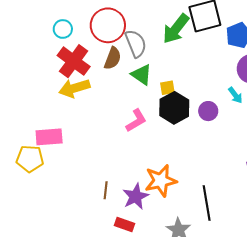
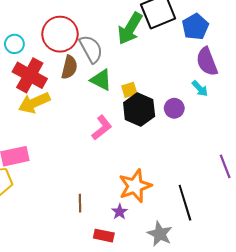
purple star: (136, 197) -> (120, 212), moved, size x0.6

